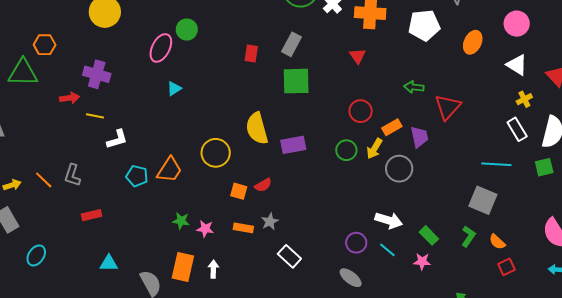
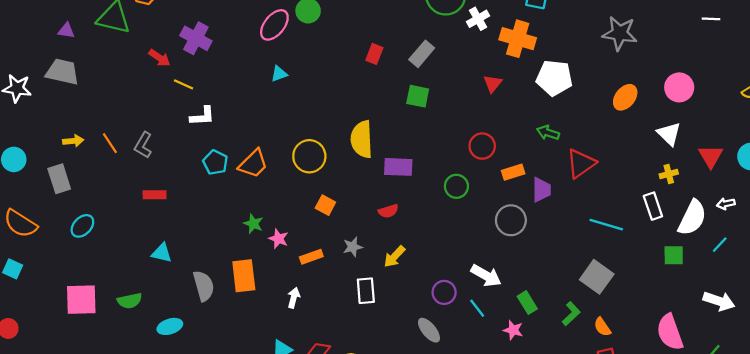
white pentagon: (424, 25) -> (554, 78), moved
green square: (296, 81) -> (418, 96), size x0.7
red arrow: (70, 98) -> (159, 58), turned 30
yellow arrow: (374, 149) -> (394, 257), moved
cyan line: (496, 164) -> (606, 225), moved
red semicircle: (263, 185) -> (388, 211), moved
orange rectangle: (243, 228) -> (311, 257), moved, turned -42
white rectangle: (289, 256) -> (366, 291), turned 30
orange rectangle: (183, 267) -> (244, 276), turned -32
white arrow: (213, 269) -> (294, 298), moved

